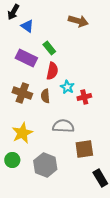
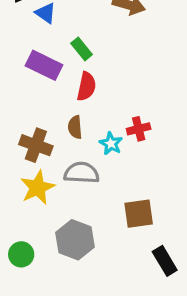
cyan star: (67, 87) -> (111, 144), moved
brown cross: (22, 93) -> (36, 145), moved
gray semicircle: (63, 126) -> (82, 173), moved
green circle: (12, 160) -> (21, 254), moved

